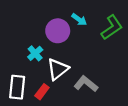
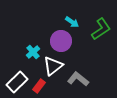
purple circle: (58, 31) -> (61, 41), moved
white rectangle: (17, 87) -> (17, 82), turned 40

